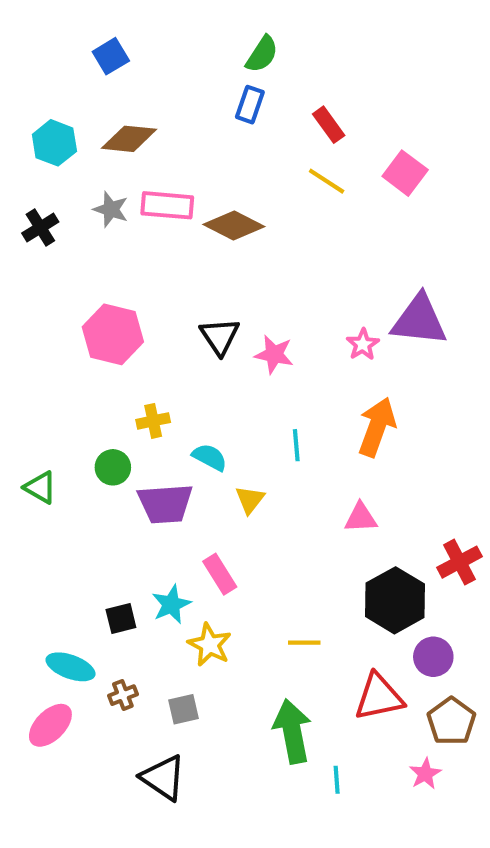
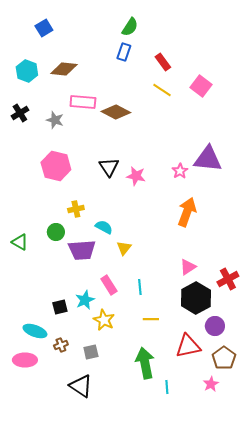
blue square: (111, 56) -> (44, 28), moved
gray star: (111, 209) -> (55, 120), moved
cyan line: (296, 445) -> (140, 287), moved
pink triangle: (361, 518) -> (188, 267), moved, turned -30
pink ellipse: (50, 725) -> (25, 360), turned 45

